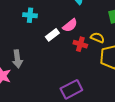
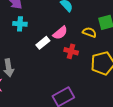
yellow semicircle: (97, 38) -> (89, 32), moved

